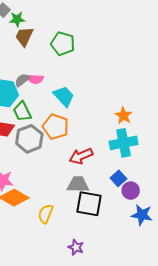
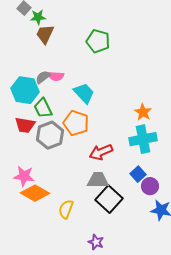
green pentagon: (63, 44) -> (98, 41), moved
black square: (89, 204) -> (109, 199), turned 32

